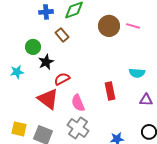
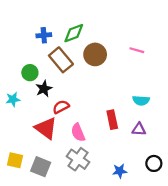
brown circle: (109, 26) -> (95, 54), moved
brown rectangle: (62, 35) -> (61, 60), size x1.6
purple triangle: (146, 100) -> (139, 129), moved

